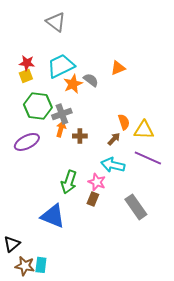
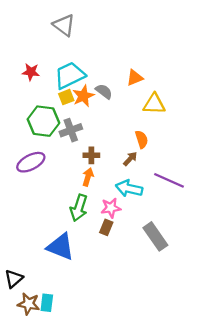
yellow square: (26, 76) -> (66, 97), moved
orange arrow: (61, 129) -> (88, 177), moved
yellow triangle: (144, 130) -> (154, 104), moved
pink star: (97, 182) -> (111, 208), turned -30

